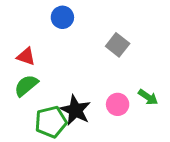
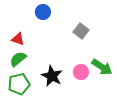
green arrow: (148, 97) -> (102, 67), size x1.5
green pentagon: (51, 122) -> (19, 84), moved

